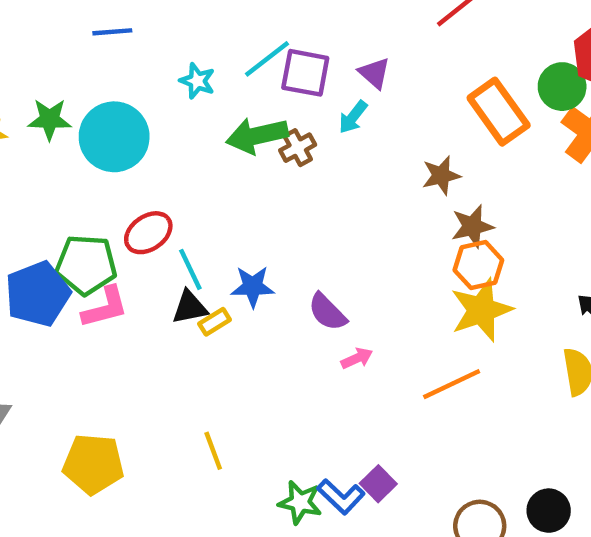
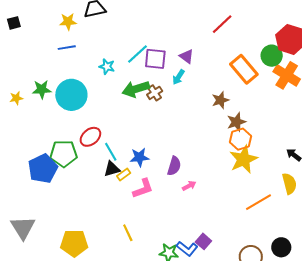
pink L-shape: (105, 307) -> (143, 188), moved
purple semicircle: (327, 312) -> (174, 166), turned -114
orange line: (452, 384) -> (258, 202), moved

